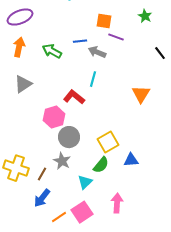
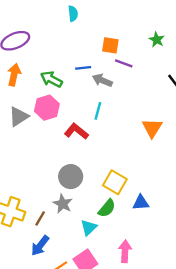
pink hexagon: (54, 117) -> (47, 108), moved
yellow square: (108, 142) -> (115, 182), turned -30

